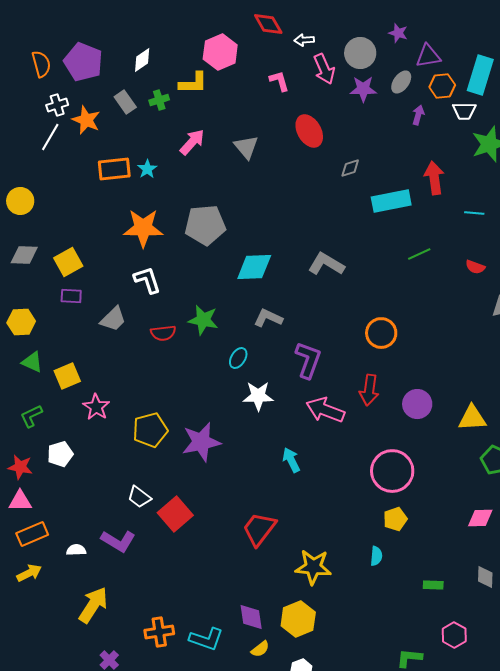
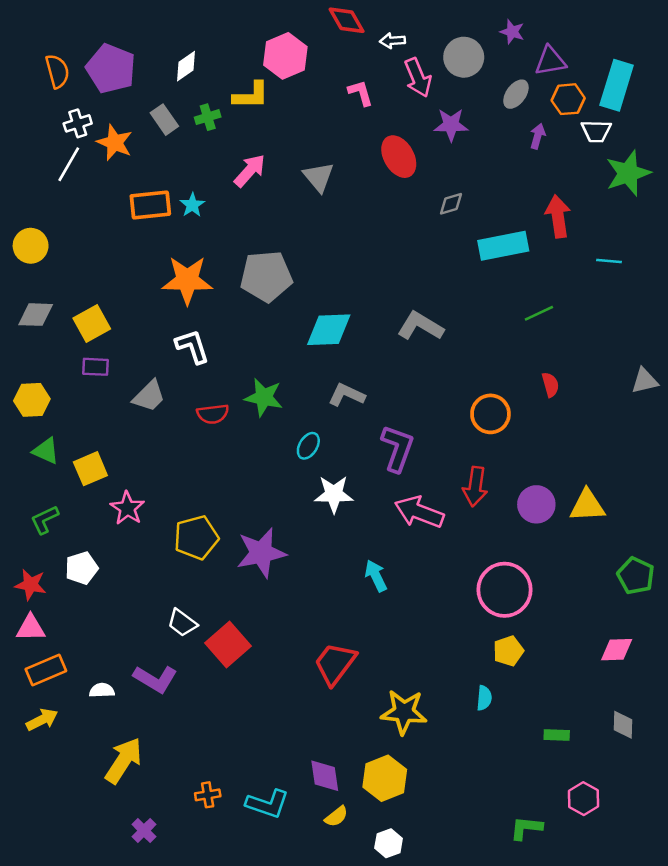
purple star: (363, 89) -> (451, 125), moved
red semicircle: (475, 267) -> (550, 385), moved, turned -126
yellow triangle: (472, 418) -> (587, 506), moved
orange cross: (159, 632) -> (208, 795), size x0.7

